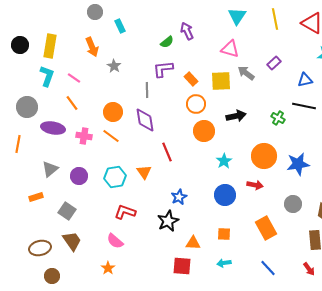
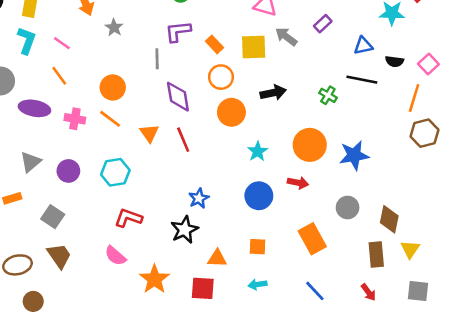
purple diamond: (145, 120) -> (178, 97), moved
orange triangle: (144, 172) -> (149, 133), moved
orange star: (108, 268) -> (154, 279), moved, size x1.6

